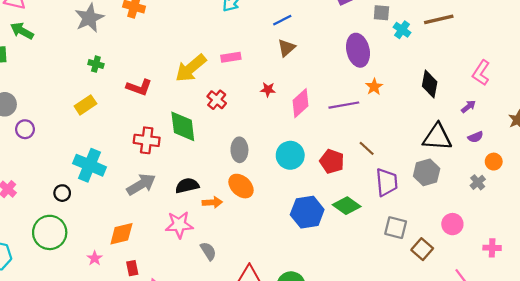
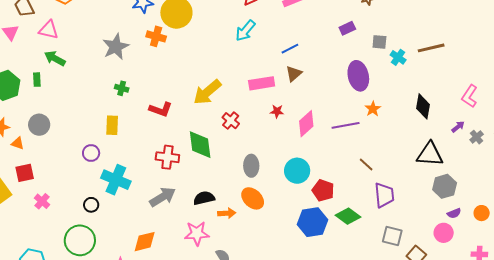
pink rectangle: (231, 57) -> (262, 83), moved, size x1.4
yellow rectangle: (85, 105) -> (112, 125), turned -54
purple circle: (25, 129) -> (91, 153), moved
purple semicircle: (475, 137) -> (454, 213), moved
red pentagon: (332, 161) -> (323, 190), moved
orange circle: (494, 162) -> (482, 213), moved
gray hexagon: (427, 172) -> (445, 186), moved
gray cross: (478, 182) -> (477, 137), moved

